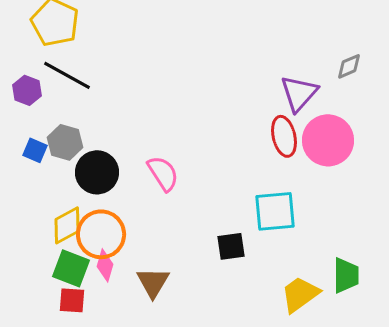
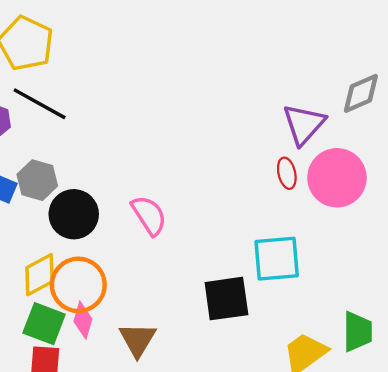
gray diamond: (349, 66) -> (361, 93), size x1.4
red ellipse: (284, 136) -> (287, 173), size x0.7
black square: (231, 246) -> (226, 299), size x1.4

